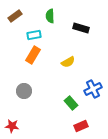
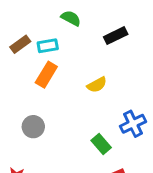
brown rectangle: (15, 16) -> (20, 44), moved
green semicircle: (50, 16) -> (71, 18), turned 120
black rectangle: (81, 28) -> (116, 36), turned -42

